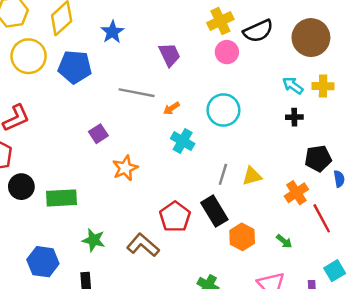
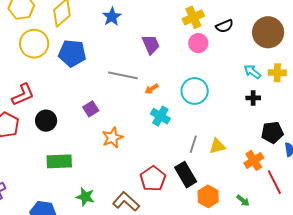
black semicircle: (258, 31) -> (224, 26), size x0.7
blue star: (112, 32) -> (112, 17), moved
black circle: (21, 187) -> (46, 121), moved

